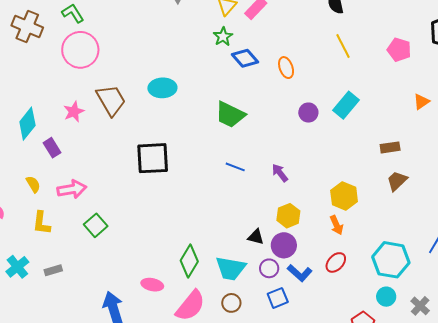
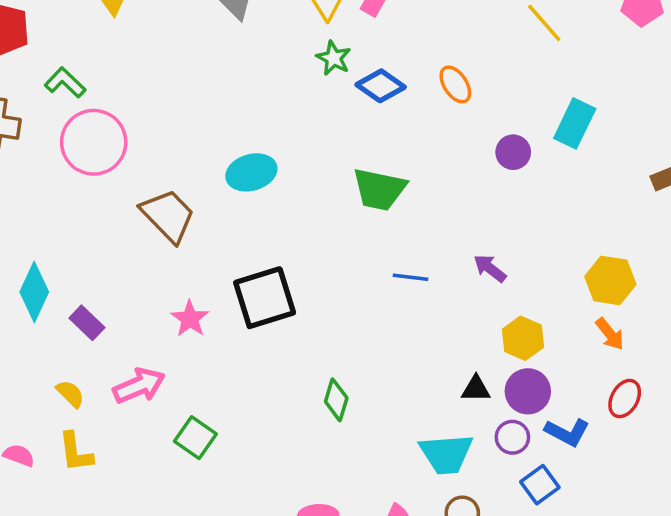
pink star: (74, 112) -> (190, 319), moved
yellow L-shape: (41, 223) -> (76, 452), moved
green diamond: (189, 261) -> (336, 400), moved, size x0.7

